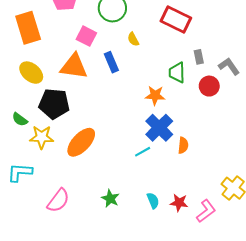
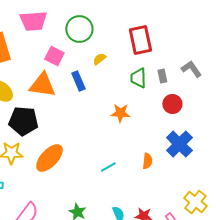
red rectangle: (176, 19) -> (140, 40), turned 52
yellow semicircle: (133, 39) -> (99, 59), turned 80
gray L-shape: (229, 66) -> (191, 69), moved
green trapezoid: (177, 73) -> (138, 78), moved
blue cross: (159, 128) -> (179, 144), moved

